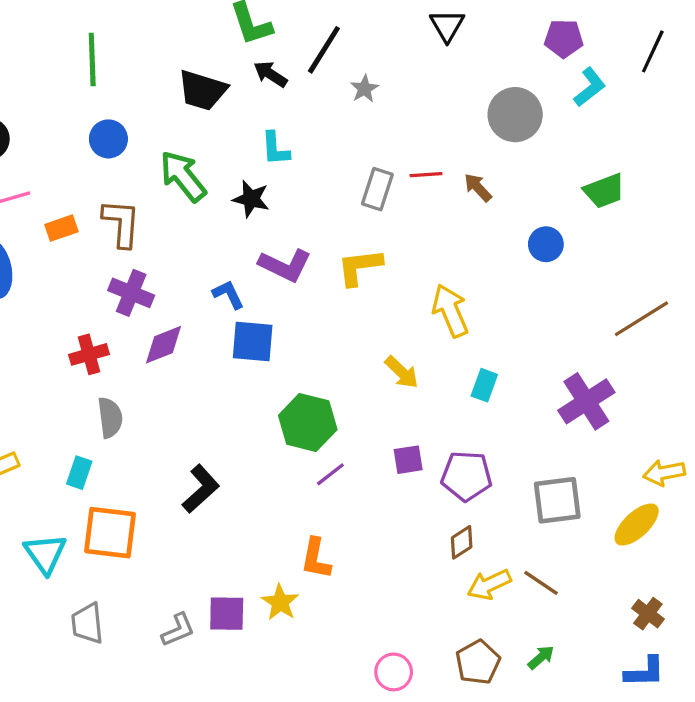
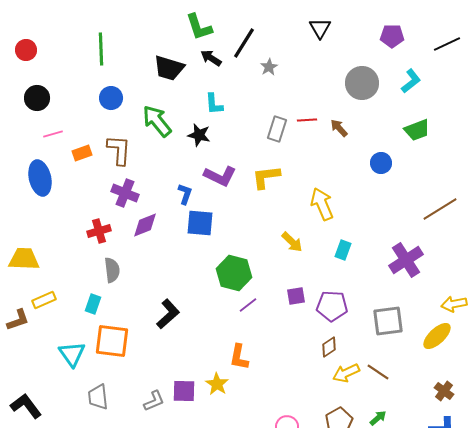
black line: (653, 51) -> (447, 44), turned 40
cyan L-shape: (590, 87) -> (411, 81), moved
blue L-shape: (228, 294) -> (185, 194), turned 45

